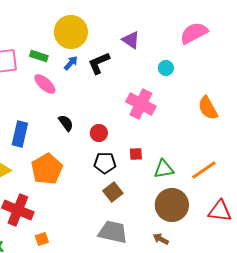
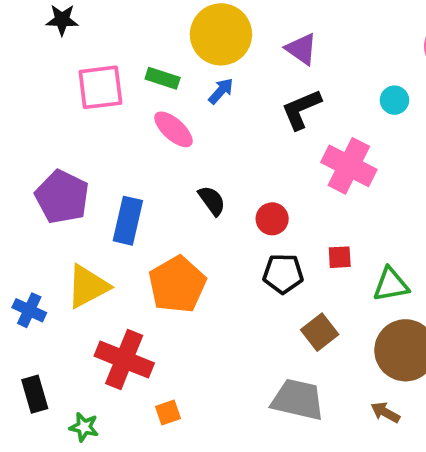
purple triangle: (131, 40) -> (301, 49), moved
black L-shape: (99, 63) -> (301, 109), moved
brown square: (113, 192) -> (320, 332), moved

